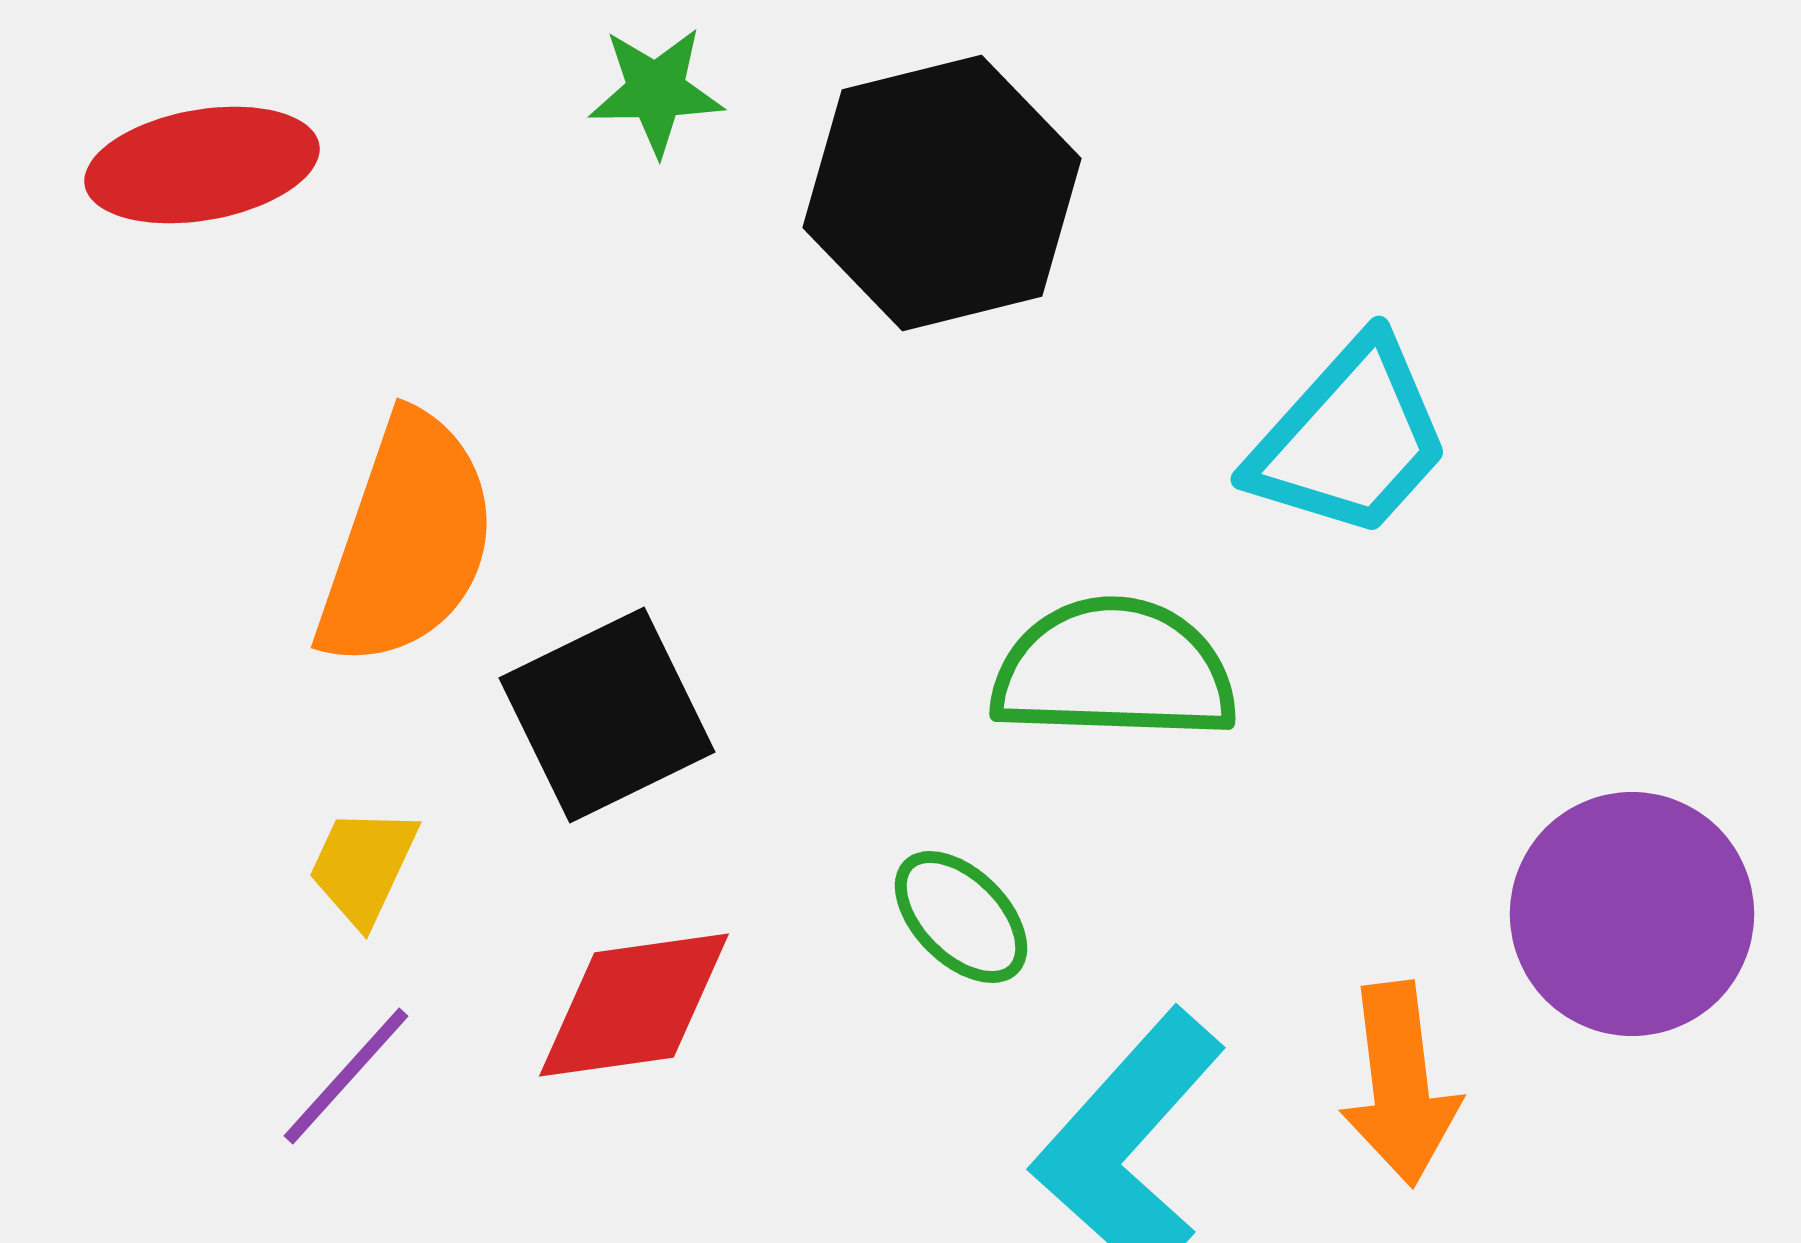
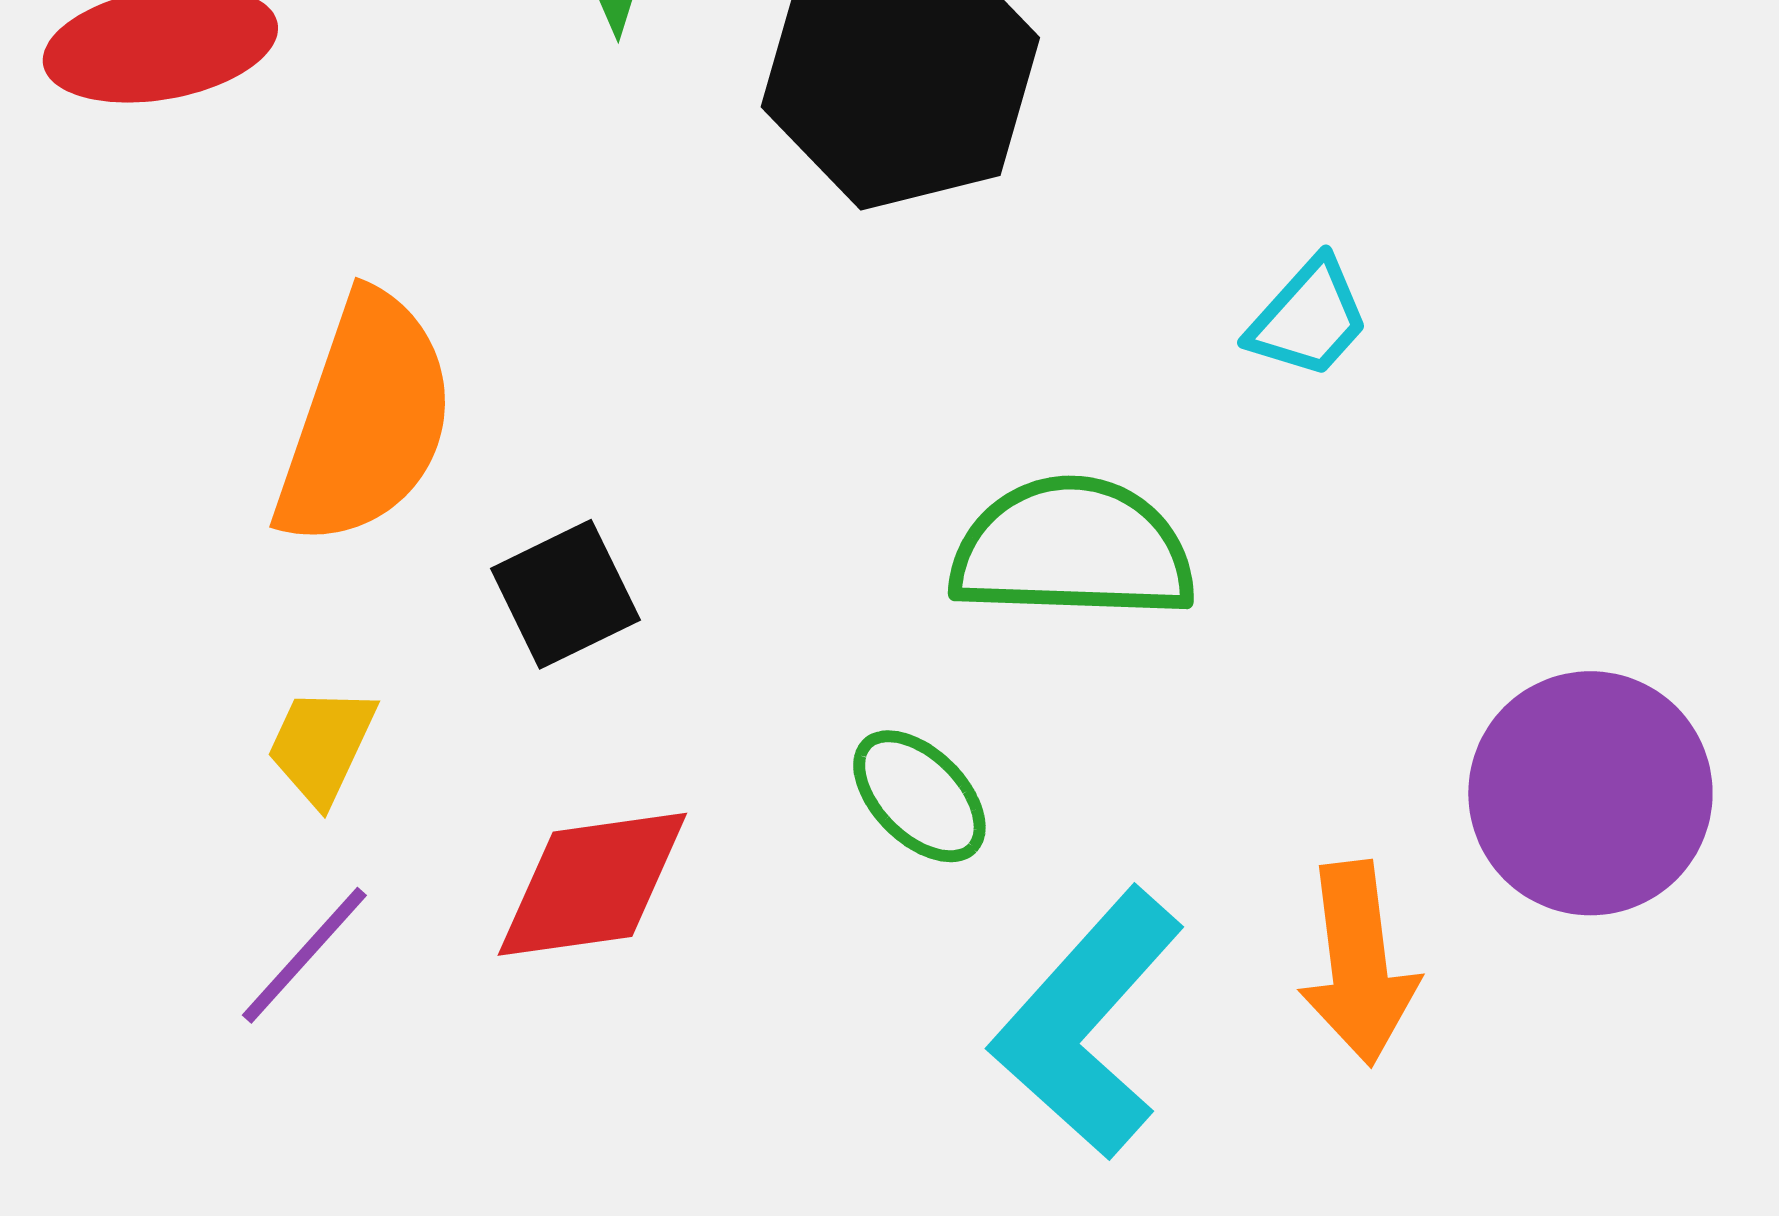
cyan trapezoid: (1350, 439) -> (1308, 318), size x0.6
black square: (607, 715) -> (565, 594), size x0.7

